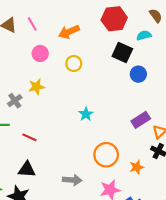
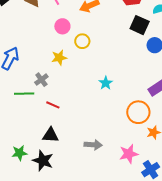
yellow circle: (74, 64) -> (82, 41), moved
gray cross: (15, 101) -> (41, 80), moved
orange circle: (106, 155) -> (138, 112), moved

